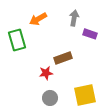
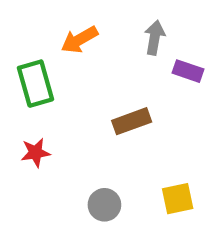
red star: (46, 73) -> (35, 153), moved
yellow square: (85, 95) -> (178, 199), size x0.7

